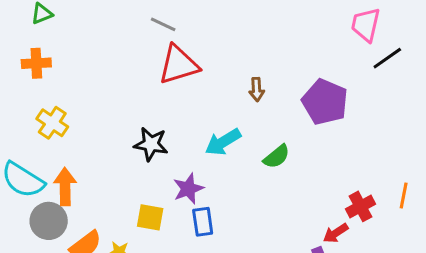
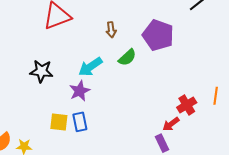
green semicircle: (277, 157) -> (127, 57), moved
purple star: (188, 189) -> (80, 91), moved
yellow square: (150, 217) -> (59, 122), moved

